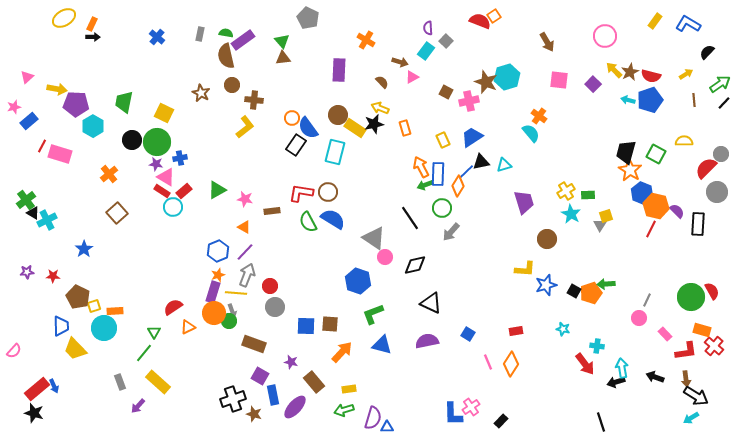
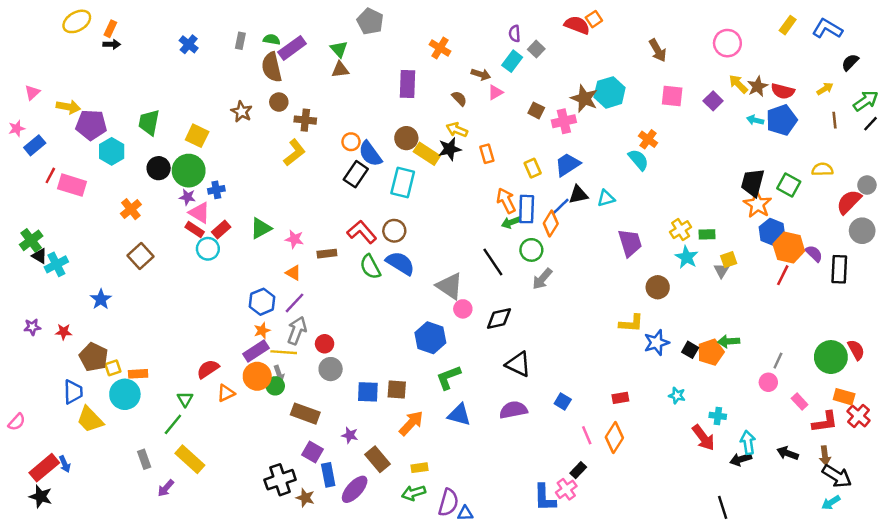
red L-shape: (301, 193) -> (362, 232), turned 40
purple rectangle: (213, 292) -> (256, 351), turned 40
black rectangle: (501, 421) -> (578, 470), moved

